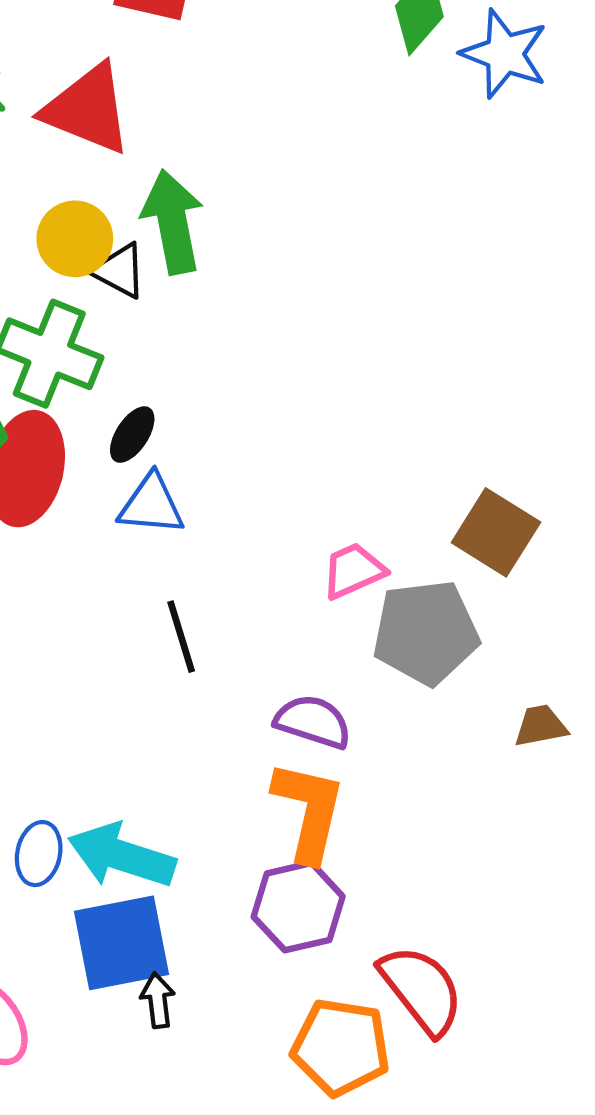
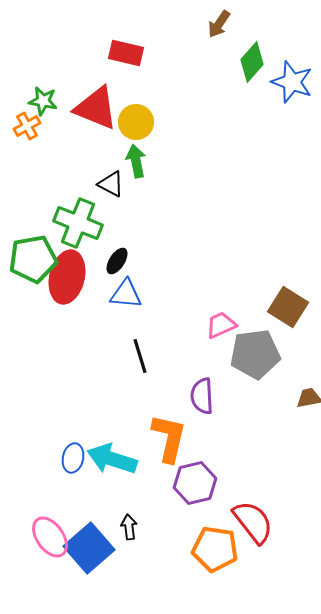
green arrow: (173, 222) -> (136, 161), size x0.7
yellow circle: (75, 239) -> (136, 122), moved
purple semicircle: (313, 722) -> (202, 396), turned -111
orange L-shape: (309, 811) -> (169, 438), moved
blue square: (122, 943) -> (89, 548), moved, turned -30

